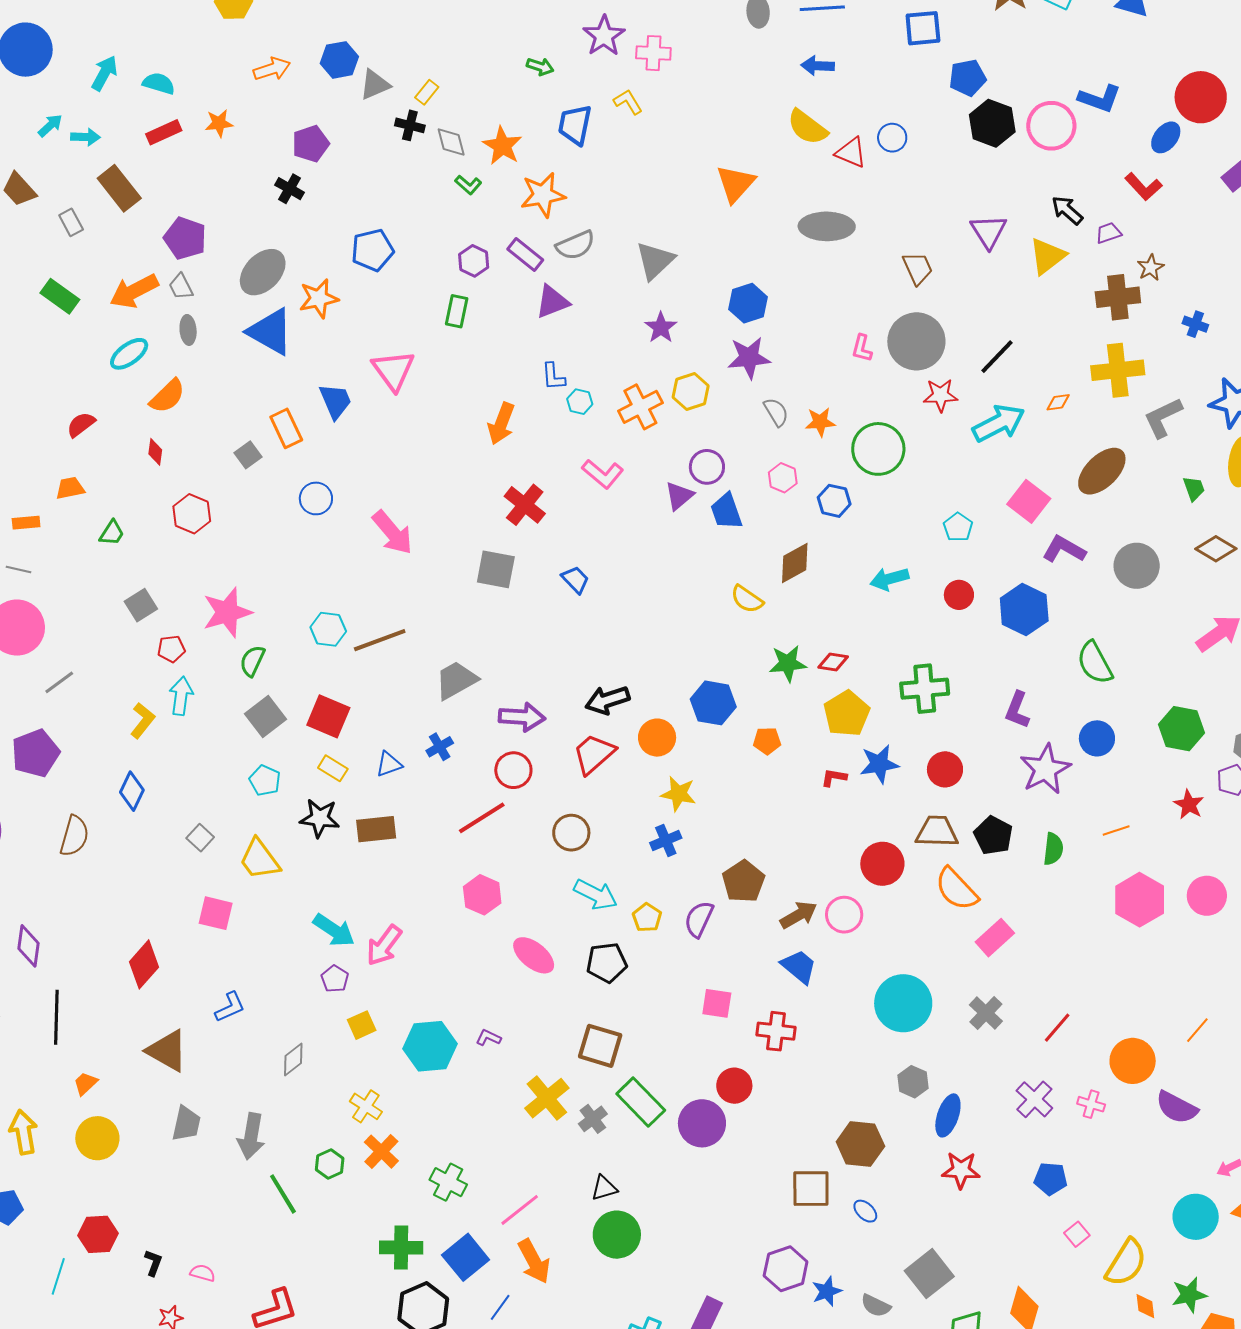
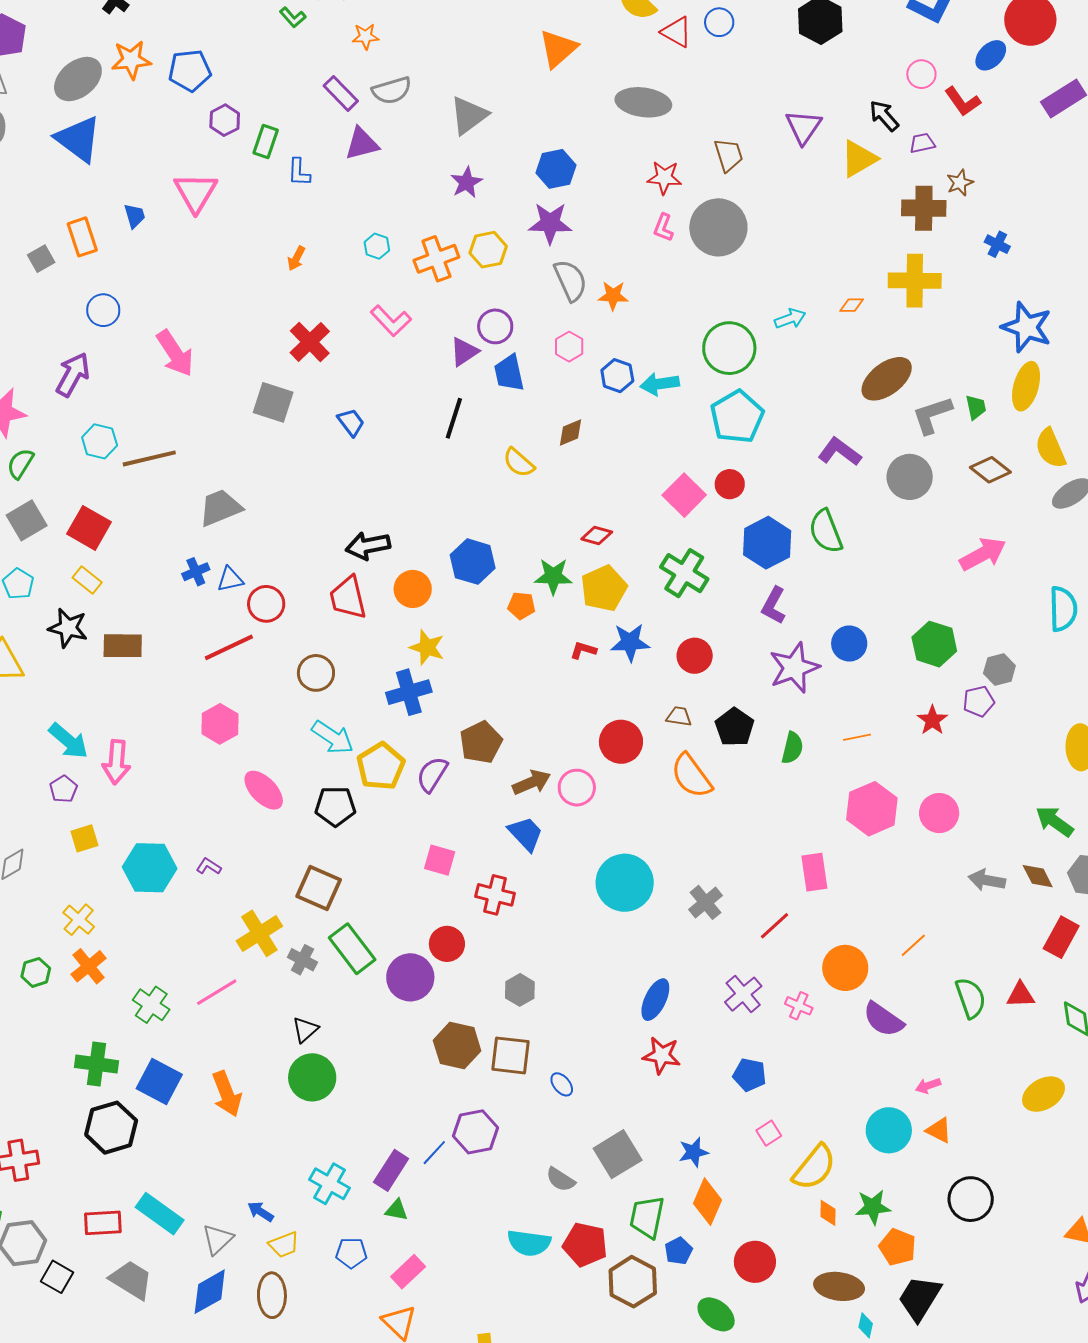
pink circle: (1051, 126) -> (921, 74), moved, size x0.6
orange star: (543, 195) -> (365, 36), size x0.6
purple hexagon: (474, 261) -> (225, 120), moved
orange star: (319, 298) -> (131, 60), moved
black line: (997, 357) -> (454, 418), moved, turned -33
blue L-shape: (553, 377) -> (299, 172), moved
red star: (940, 395) -> (664, 178), moved
blue trapezoid: (335, 401) -> (134, 216), size x0.7
gray semicircle: (776, 412) -> (570, 280), size x1.4
gray L-shape: (1163, 418) -> (932, 415), moved
cyan arrow: (999, 423) -> (790, 319), size x0.6
orange arrow: (501, 424) -> (296, 258), size x0.6
green circle: (878, 449) -> (729, 348), moved
pink square: (1029, 501) -> (684, 495), moved
cyan pentagon: (958, 527) -> (737, 417), size x1.8
brown diamond: (795, 563) -> (571, 433), size x0.7
cyan arrow: (889, 579) -> (660, 384), moved
blue hexagon: (1024, 609) -> (767, 543), moved
green star: (788, 663) -> (553, 576), moved
green semicircle: (1095, 663) -> (826, 531), moved
green cross: (925, 689) -> (684, 573), turned 30
purple arrow: (522, 717) -> (73, 374), moved, turned -72
red trapezoid: (594, 754) -> (348, 598), turned -69
blue triangle: (389, 764) -> (230, 579), moved
brown trapezoid: (937, 832) -> (679, 716), size x0.6
blue cross: (666, 840) -> (409, 692), size x1.4
yellow pentagon: (647, 918) -> (381, 766), size x1.6
pink rectangle: (995, 938) -> (814, 872), moved, turned -63
pink arrow: (384, 945) -> (116, 762), turned -39
gray hexagon: (913, 1082) -> (520, 990), moved
gray cross: (593, 1119) -> (302, 960), turned -32
brown hexagon: (860, 1144) -> (457, 1046), moved
black triangle: (604, 1188) -> (305, 1030), turned -32
pink line: (520, 1210) -> (217, 992), moved
blue square: (466, 1257) -> (159, 1082), turned -30
blue star: (827, 1291) -> (694, 1152), moved
blue line: (500, 1307) -> (434, 1153), moved

